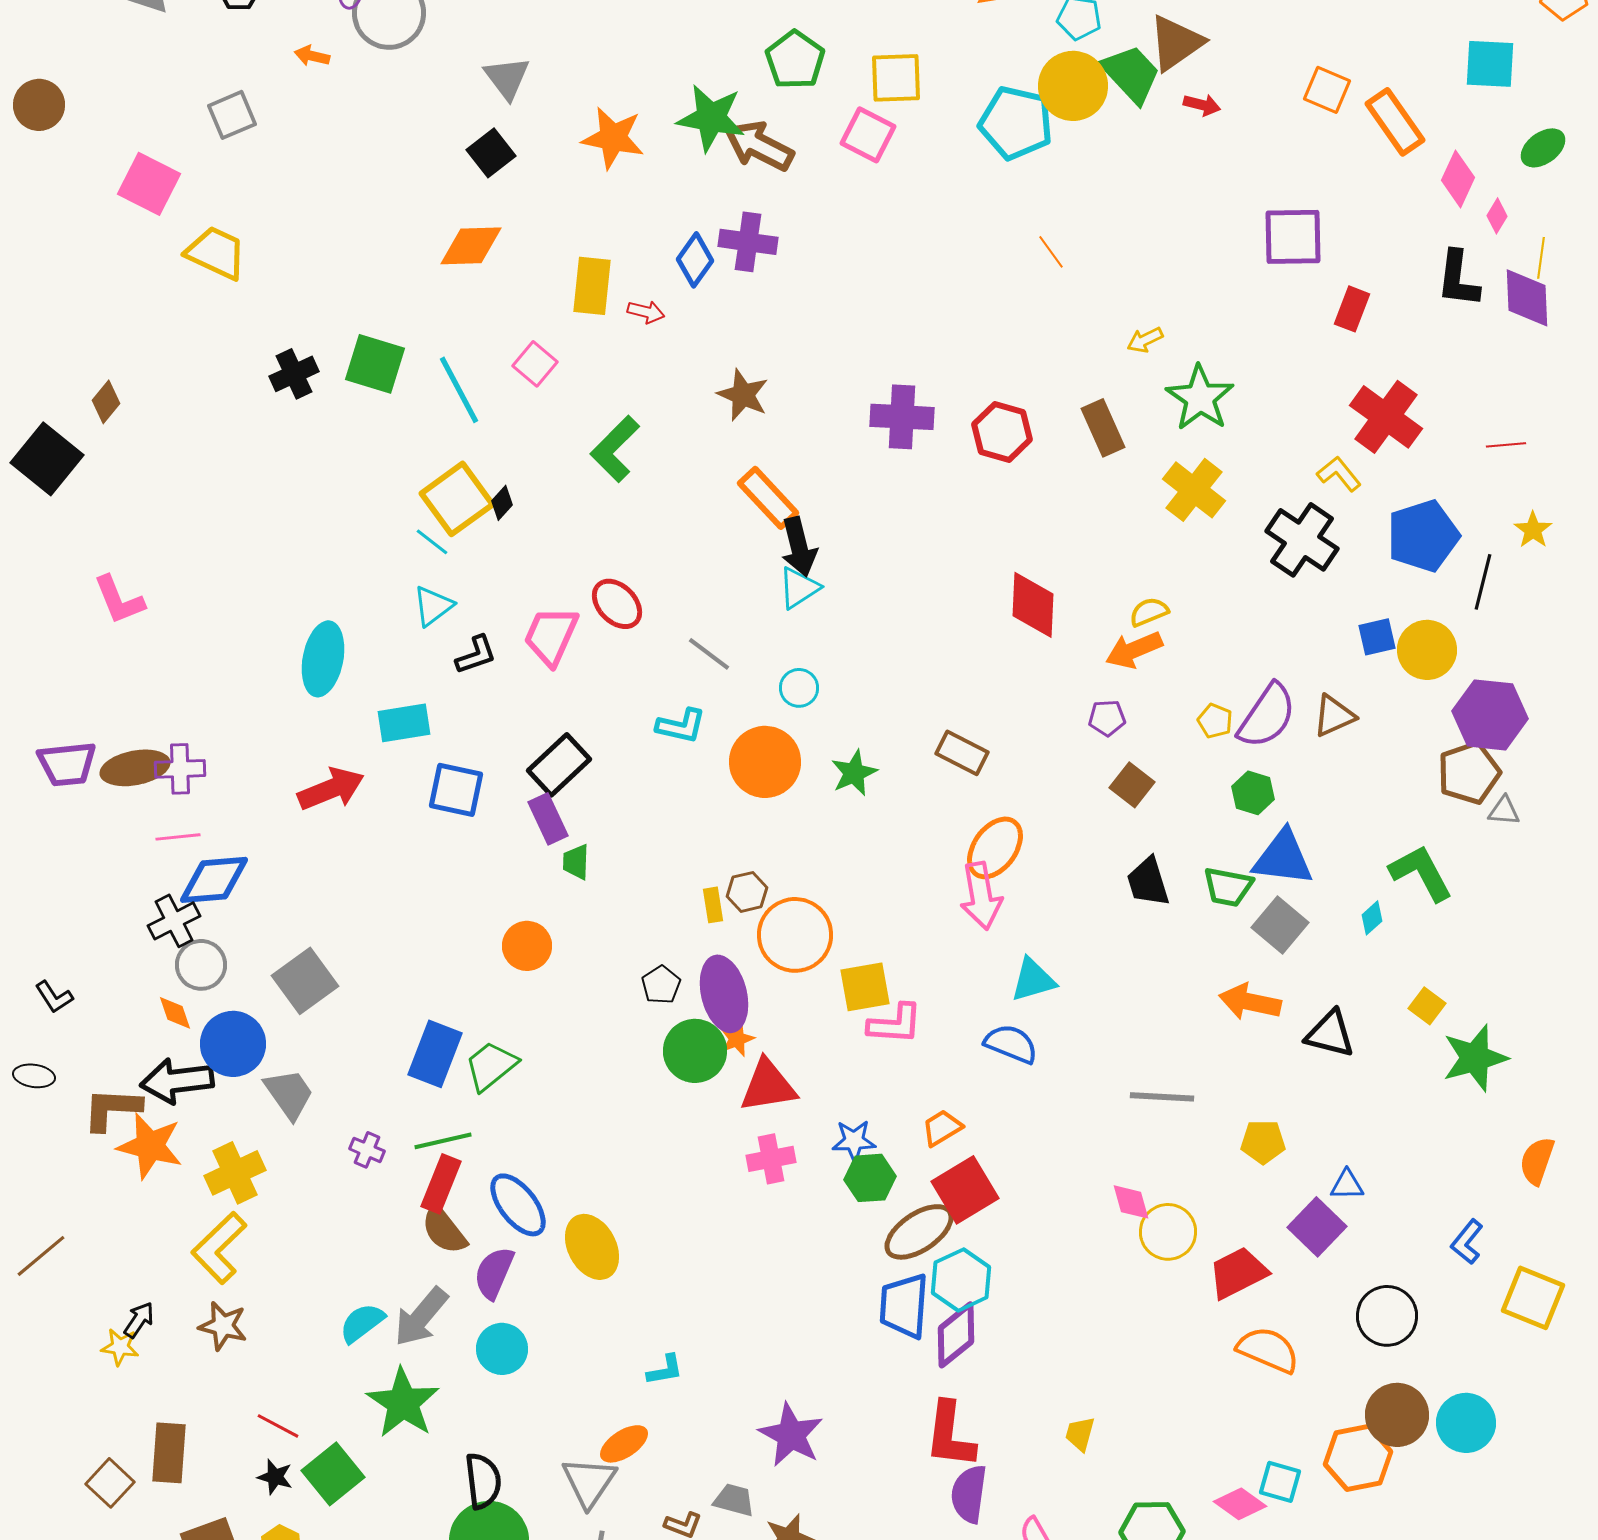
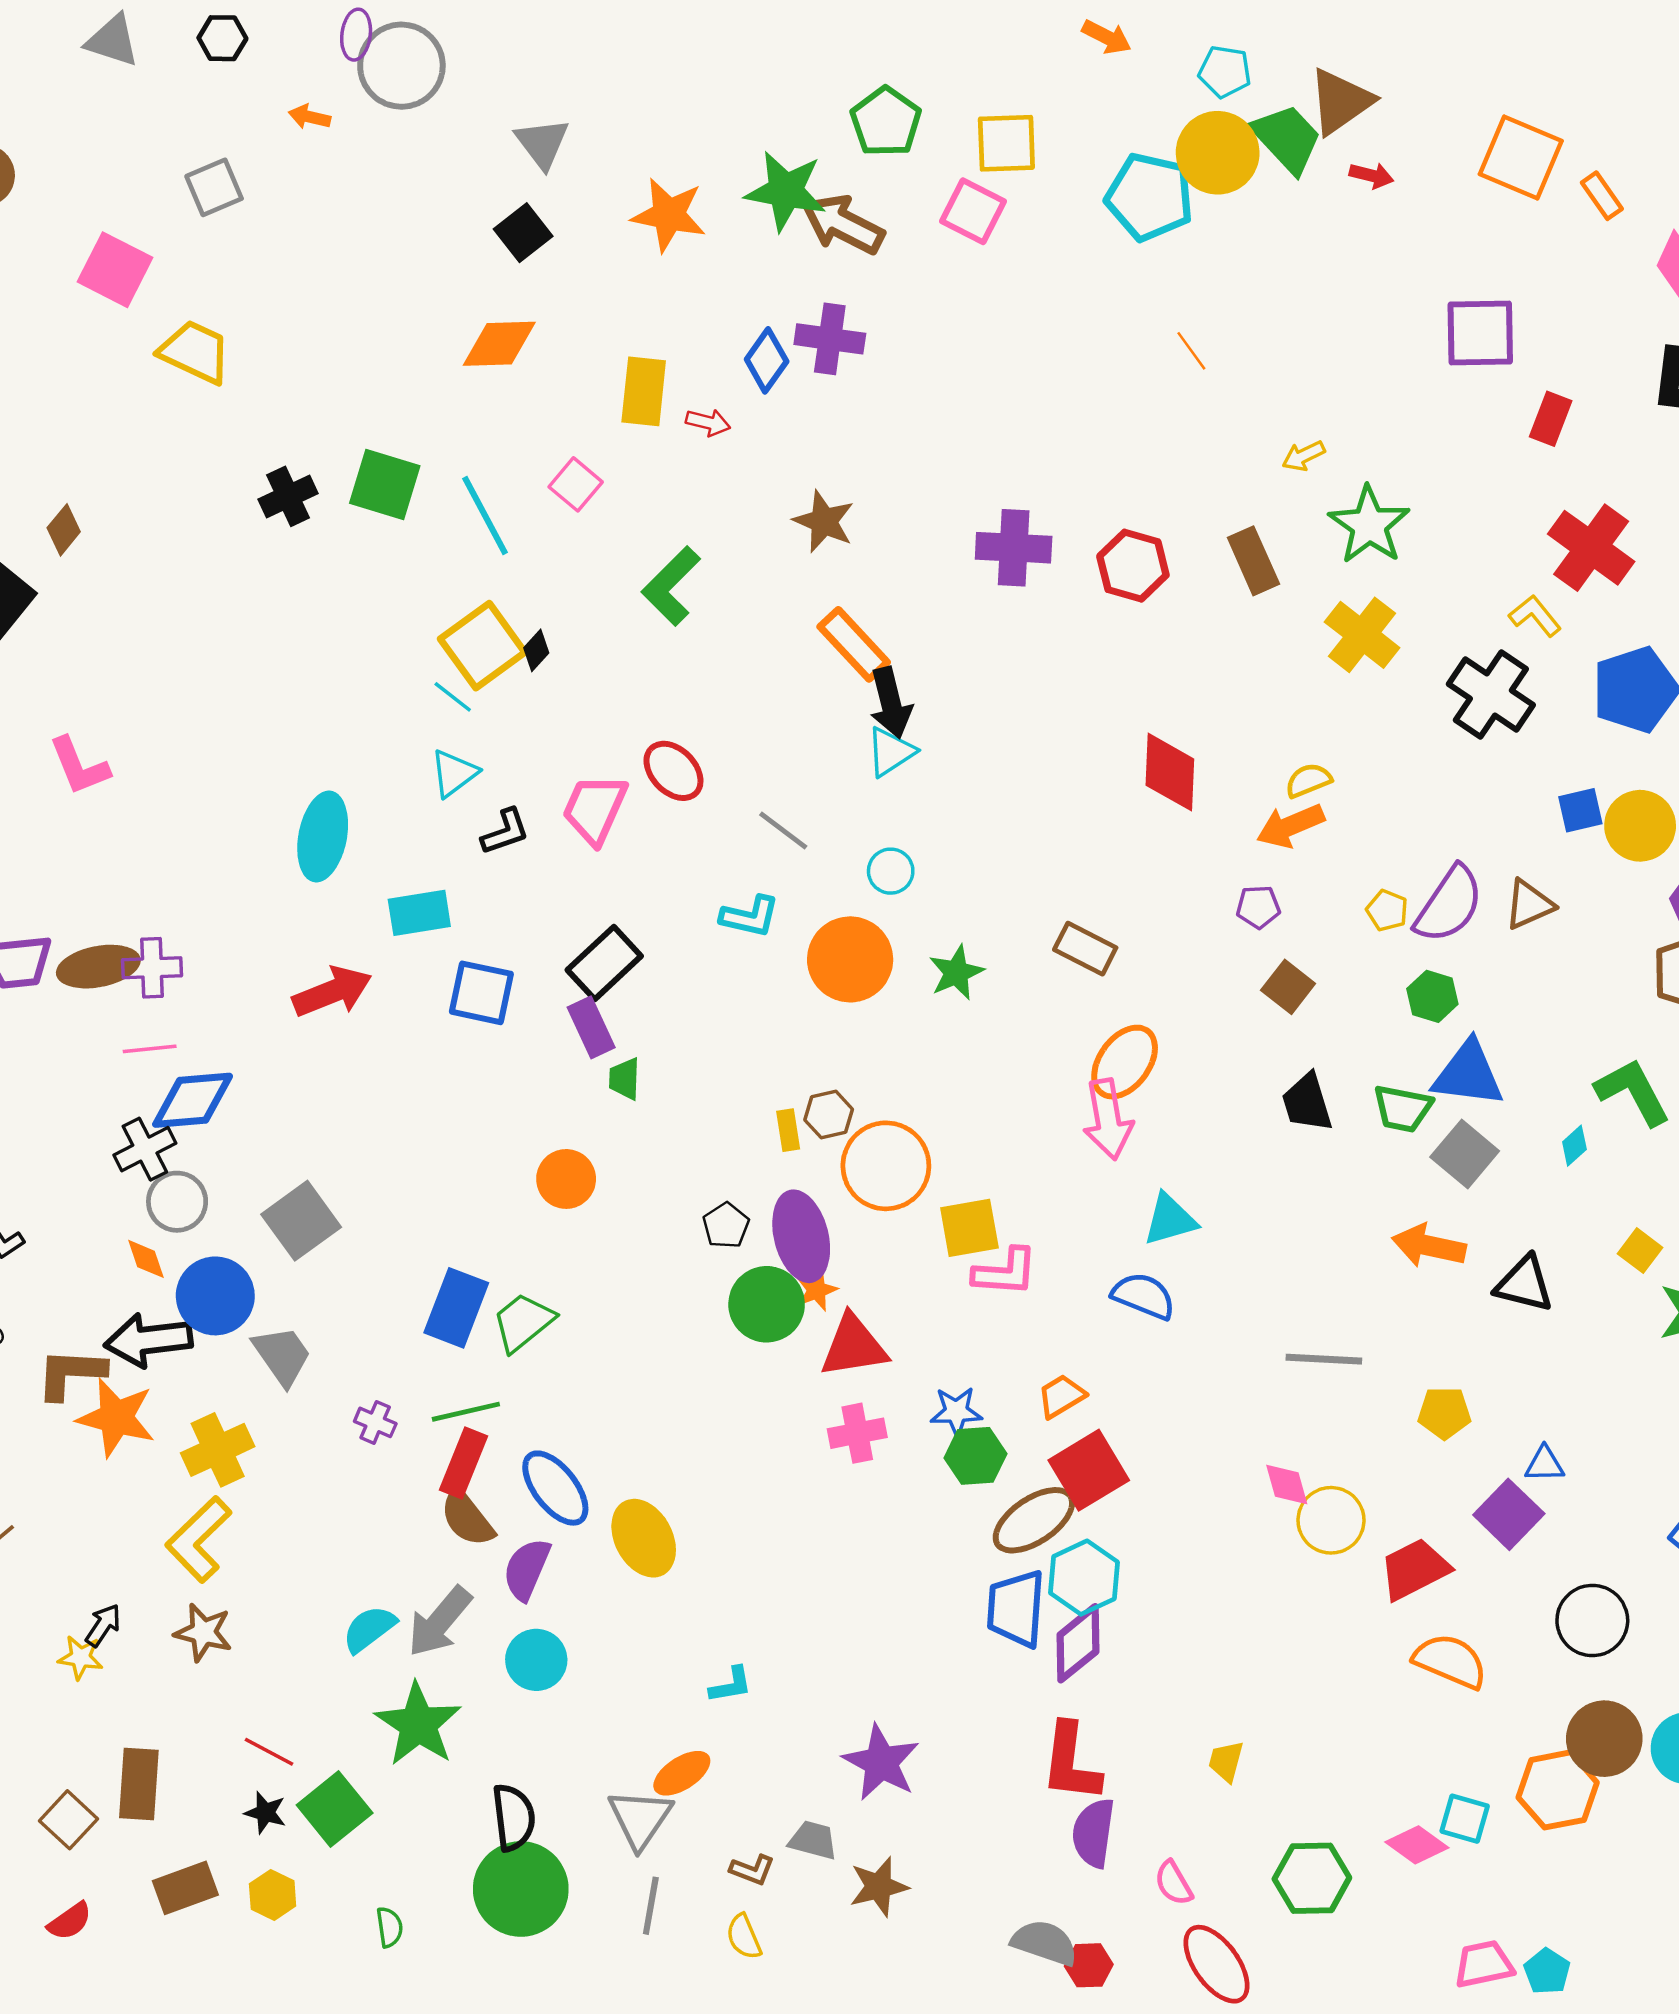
orange square: (1327, 90) -> (1521, 158), size x1.5
orange rectangle: (1395, 122) -> (1602, 196), size x0.6

